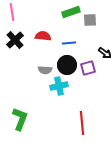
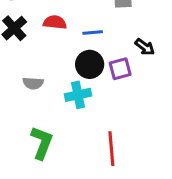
gray semicircle: (45, 70) -> (33, 83), moved
green L-shape: (20, 119) -> (42, 143), moved

